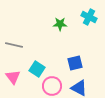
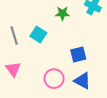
gray line: (14, 45) -> (14, 36), turned 60
cyan square: (37, 69) -> (38, 35), moved

